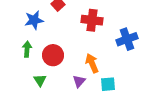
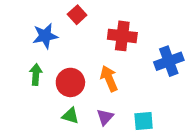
orange arrow: (92, 63) -> (109, 78), moved
green triangle: (40, 80) -> (70, 116), moved, turned -40

